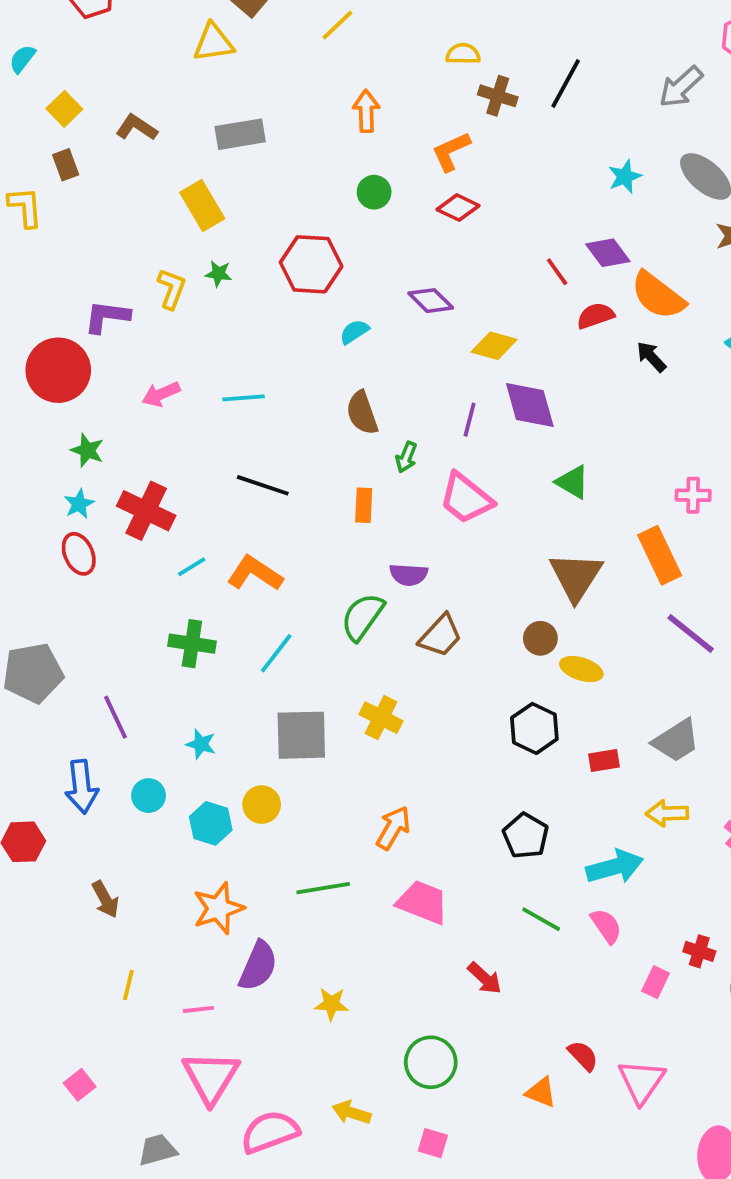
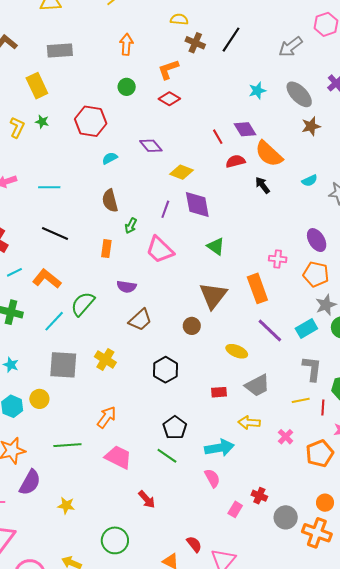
green semicircle: (362, 617) -> (83, 304), moved
yellow ellipse: (581, 669) -> (237, 351), moved
black hexagon: (534, 728) -> (166, 370), moved
green line: (541, 919) -> (167, 456), moved

